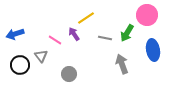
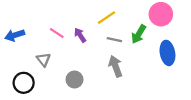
yellow line: (86, 18) -> (107, 18), moved
pink line: (55, 40) -> (57, 33), moved
gray arrow: (122, 64) -> (115, 66), moved
black circle: (20, 65) -> (24, 83), moved

